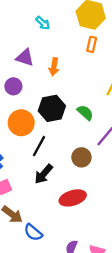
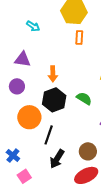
orange arrow: (54, 67) -> (53, 74), moved
brown circle: (81, 157) -> (88, 151), moved

